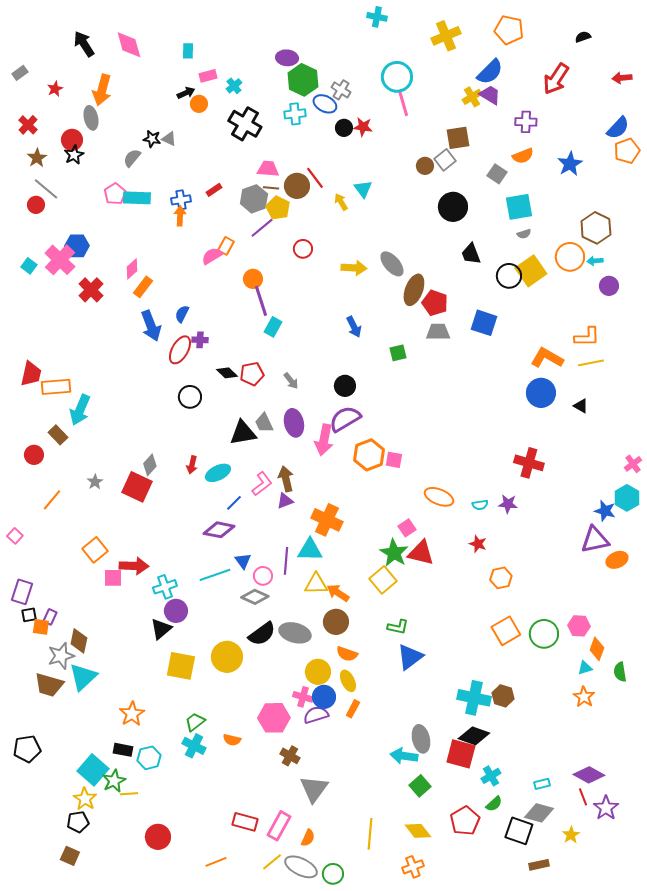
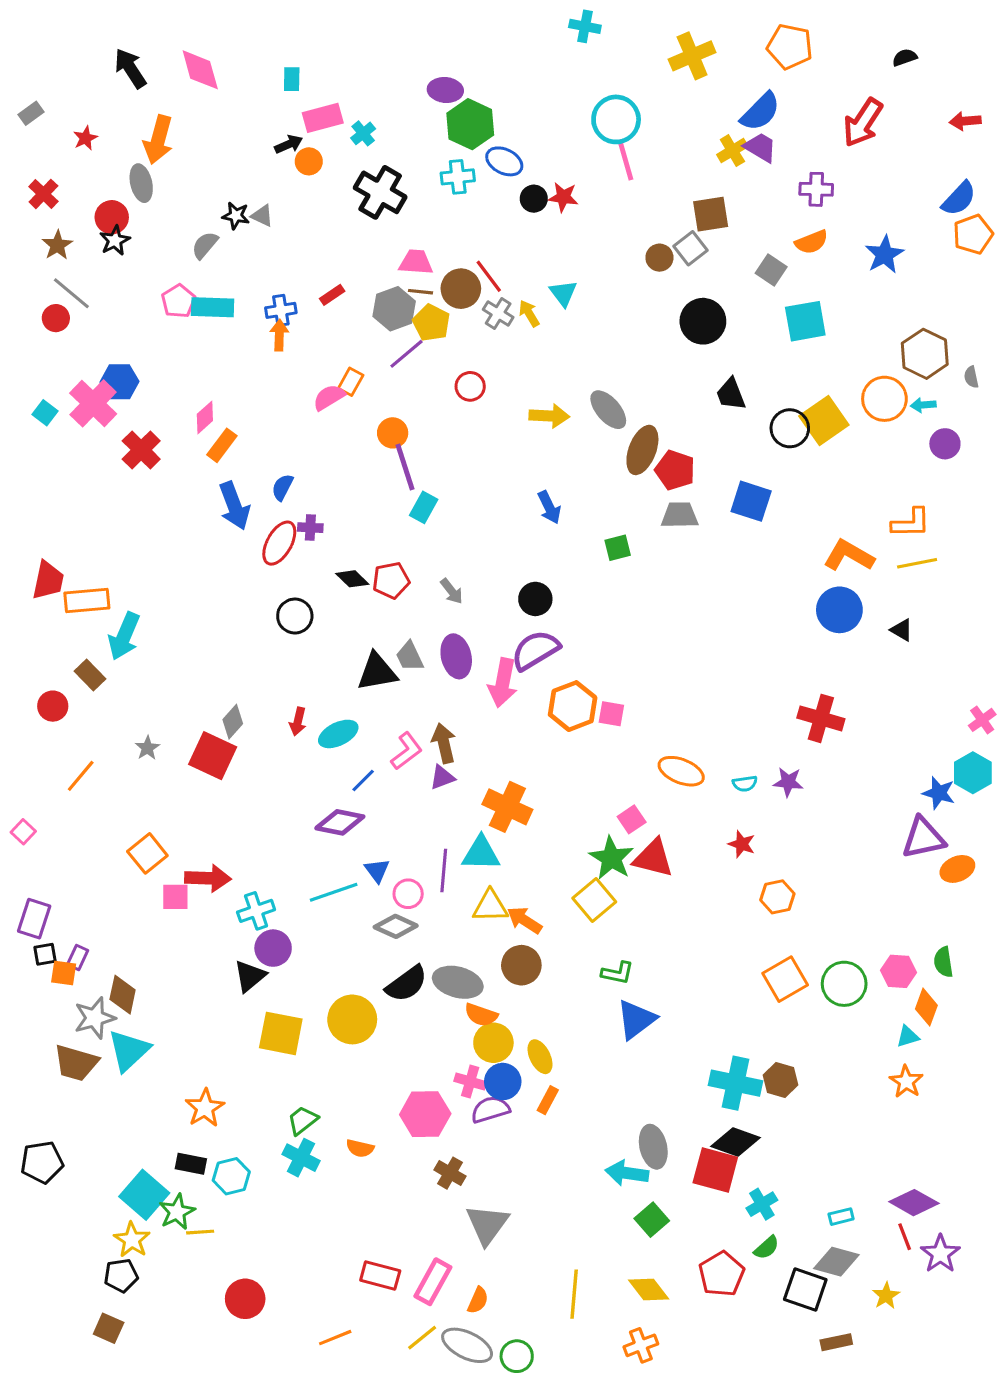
pink rectangle: (208, 76) -> (323, 118), size x1.4
gray cross: (341, 90) -> (498, 313), moved
gray semicircle: (524, 234) -> (971, 377), moved, turned 96
orange semicircle: (347, 654) -> (481, 1015), moved
green semicircle: (620, 672) -> (943, 962), moved

